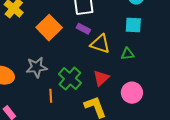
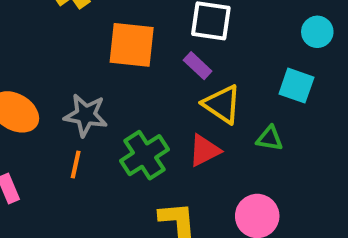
orange square: (49, 28) -> (132, 45), turned 35
red triangle: (101, 78) -> (204, 150), moved
orange line: (51, 96) -> (76, 165), moved

